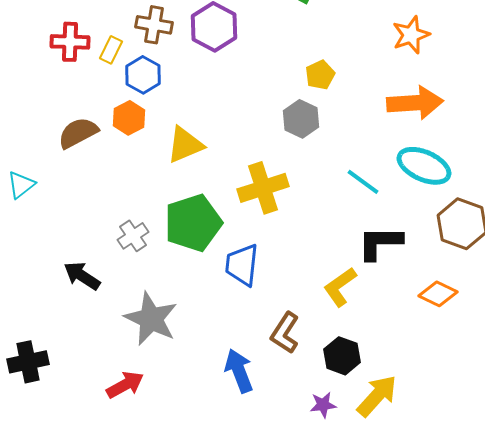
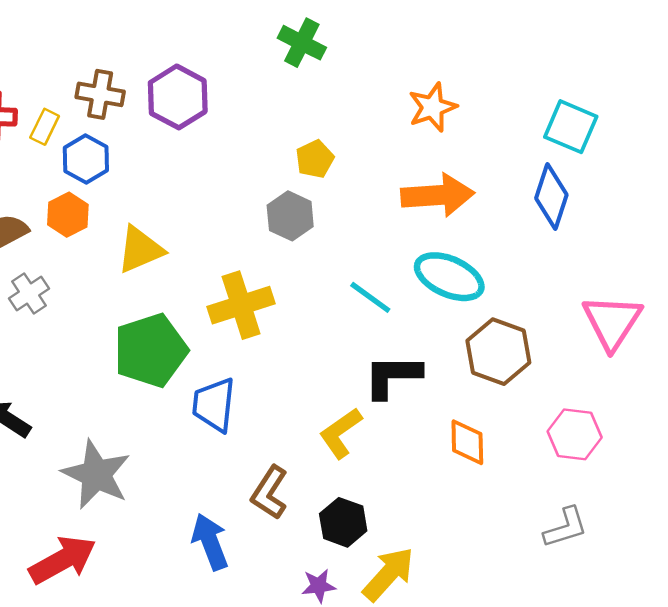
gray cross: (133, 236) -> (29, 293), moved
orange diamond: (438, 294) -> (467, 442), turned 63
red arrow: (125, 385) -> (63, 560), size x1.4

